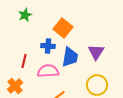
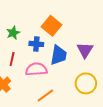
green star: (25, 15) -> (13, 33), moved

